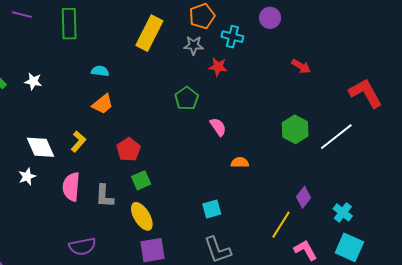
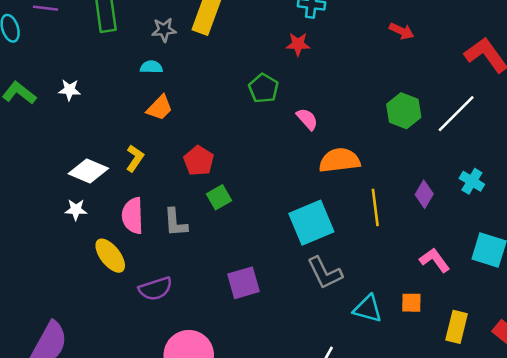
gray star: (194, 45) -> (164, 30), moved
white diamond: (40, 147) -> (88, 171), turned -36
orange semicircle: (240, 162) -> (340, 160), size x1.8
white star: (27, 177) -> (76, 210), turned 30
cyan square: (212, 209) -> (311, 223), size x1.8
cyan cross: (343, 212) -> (472, 181), moved
yellow ellipse: (142, 216) -> (110, 256), moved
yellow line: (281, 225) -> (375, 207), moved, turned -32

